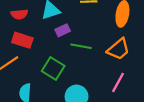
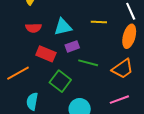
red rectangle: (22, 40) -> (46, 54), moved
pink line: (118, 82) -> (119, 100), turned 36

